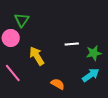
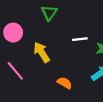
green triangle: (22, 20) -> (49, 13), moved

